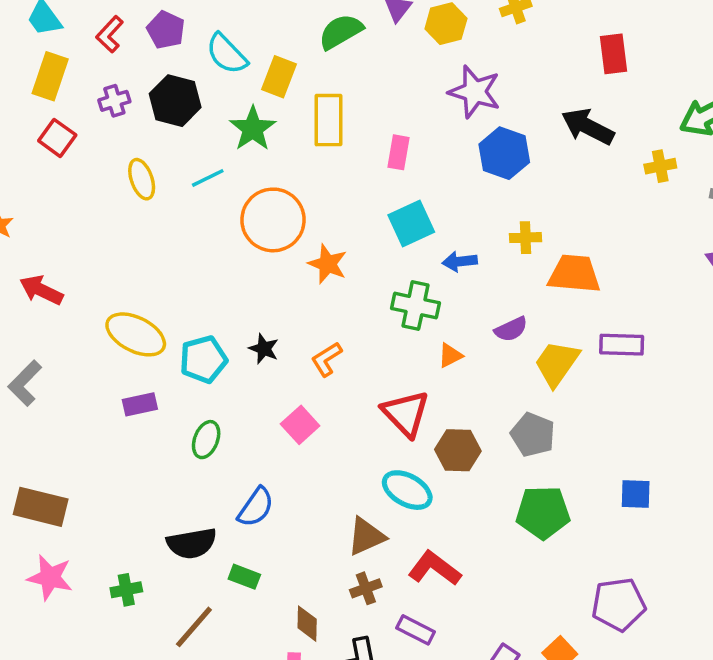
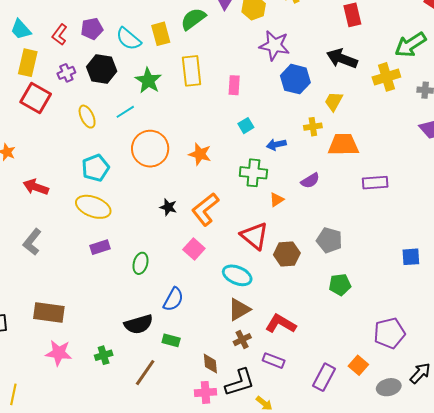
purple pentagon: (166, 30) -> (92, 29), turned -30
yellow rectangle: (279, 77) -> (161, 34), moved, turned -30
red square: (57, 138) -> (36, 98), size x1.4
yellow cross: (660, 166) -> (386, 77), size x1.5
orange circle: (273, 220) -> (150, 149), moved
cyan square: (411, 223) -> (246, 126), size x0.6
cyan pentagon: (203, 359) -> (95, 168), moved
orange L-shape: (327, 359) -> (205, 209), size x1.6
yellow trapezoid: (557, 363) -> (334, 101), moved, size x0.7
cyan ellipse: (407, 490) -> (237, 275), moved
blue square: (636, 494) -> (411, 257), moved
green pentagon: (543, 512) -> (340, 285), size x0.7

